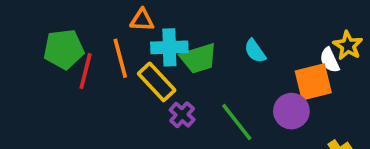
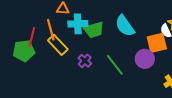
green pentagon: (64, 49) -> (24, 51), moved
cyan semicircle: (255, 51) -> (125, 26), size x1.6
yellow rectangle: (157, 82) -> (58, 45), moved

